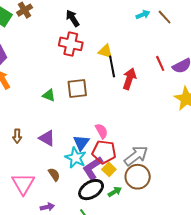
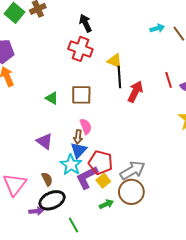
pink semicircle: (102, 131) -> (86, 126), moved
brown arrow: (17, 136) -> (78, 137), moved
black ellipse: (91, 190) -> (52, 200), moved

